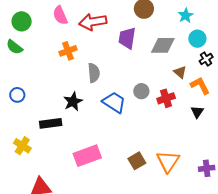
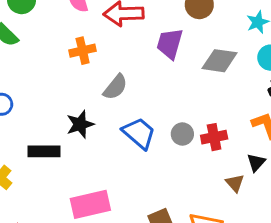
brown triangle: (180, 72) -> (235, 183), moved
gray semicircle: (94, 73) -> (115, 87), turned 36
gray circle: (141, 91) -> (182, 134), moved

